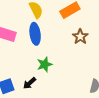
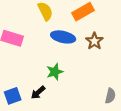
blue ellipse: (35, 34) -> (63, 37), moved, turned -70

